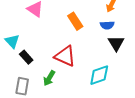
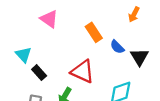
blue semicircle: (107, 25) -> (117, 47), moved, turned 48

